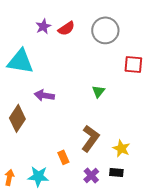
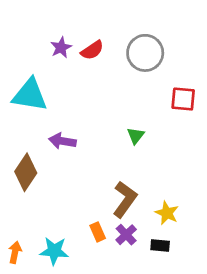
orange rectangle: (63, 157) -> (98, 232), moved
purple cross: (91, 175) -> (126, 235), moved

